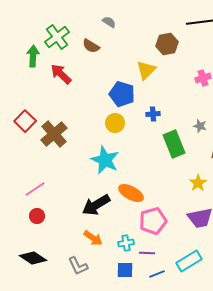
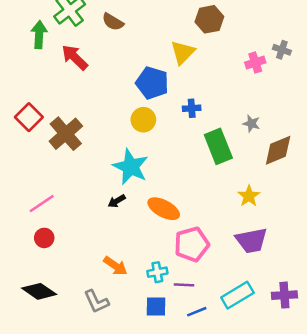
black arrow: (96, 205) -> (117, 201), moved, size x0.5

